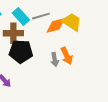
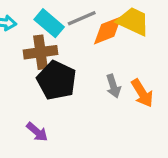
black pentagon: (21, 51) -> (57, 80), turned 30
orange arrow: (67, 56) -> (142, 93), moved

